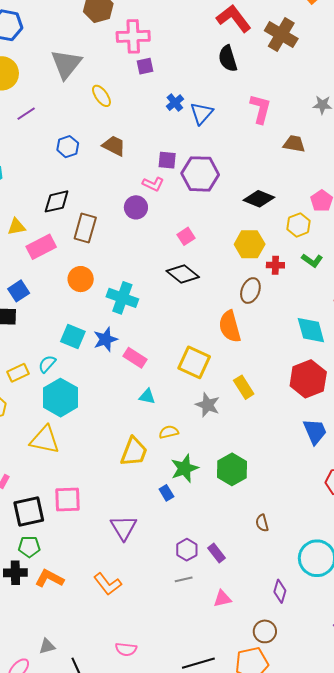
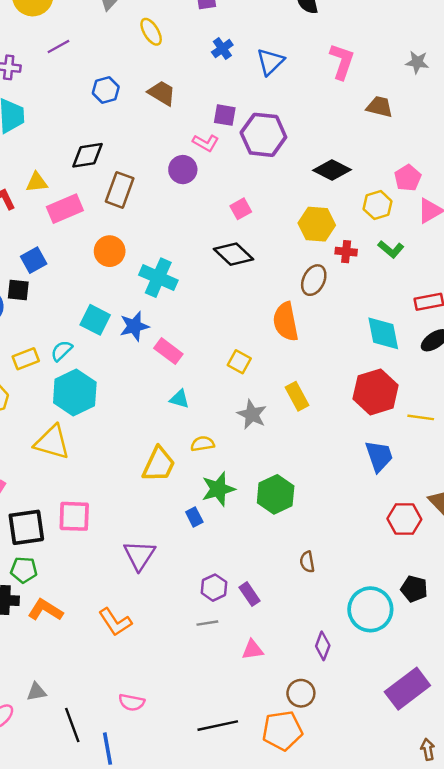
blue cross: (175, 103) -> (222, 49), moved
yellow square: (194, 362) -> (239, 362), size x0.6

